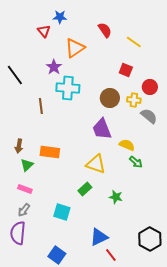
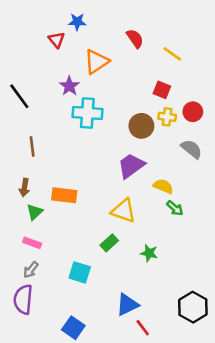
yellow cross: (134, 100) -> (167, 117), moved
brown line: (41, 106) -> (32, 146), moved
purple trapezoid: (102, 129) -> (131, 166), turned 75

